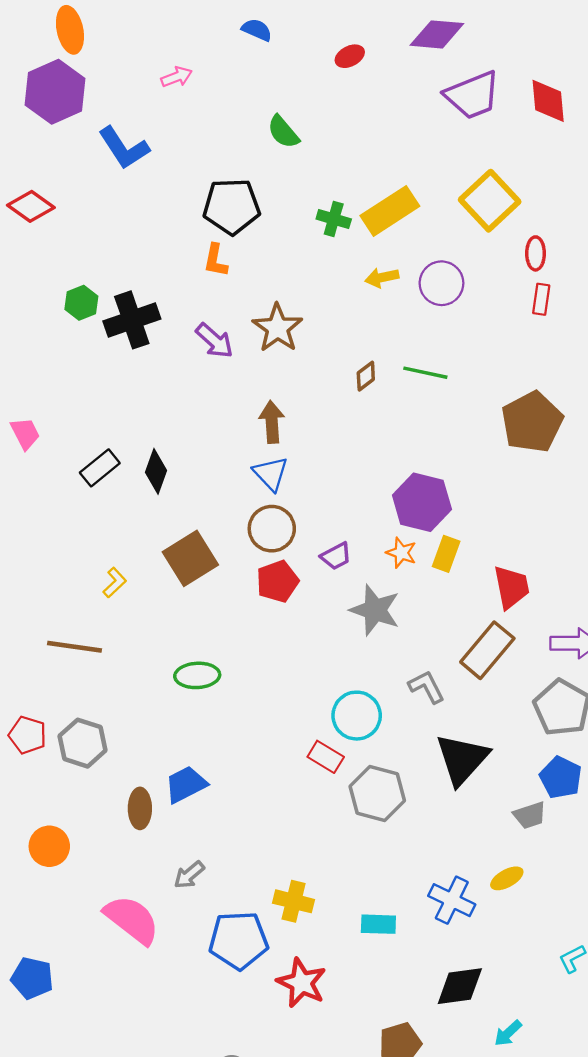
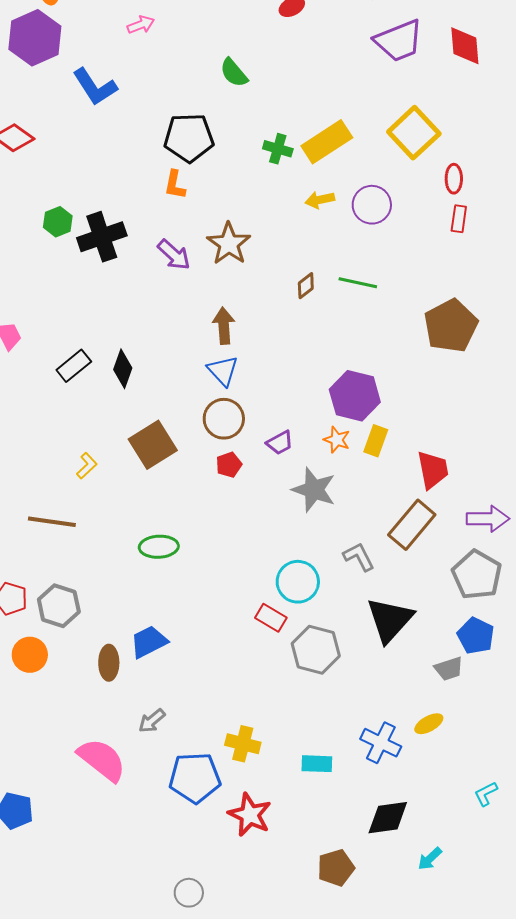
red pentagon: (277, 581) -> (229, 465), size x0.7
orange circle: (49, 846) -> (30, 655), moved

